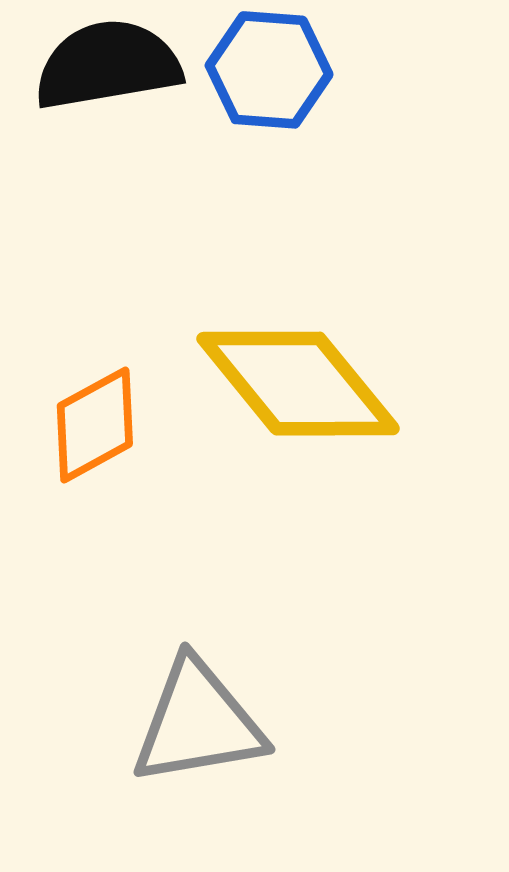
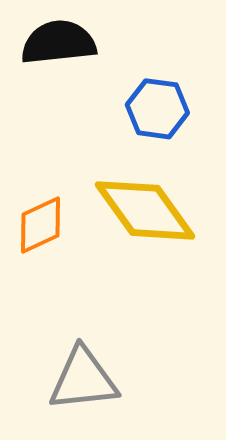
blue hexagon: (269, 70) -> (157, 109), moved

